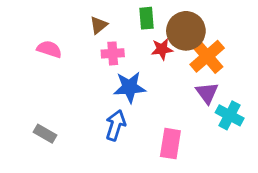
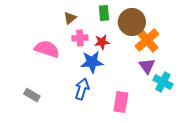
pink semicircle: (49, 49) -> (47, 49), moved, size x1.4
red star: (162, 49) -> (102, 42), moved

